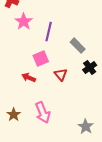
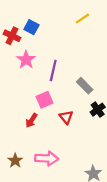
red arrow: (29, 78) -> (31, 120), turned -80
pink arrow: (43, 113) -> (47, 158), turned -65

